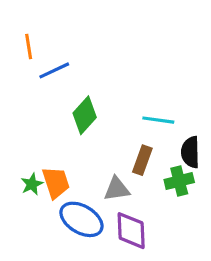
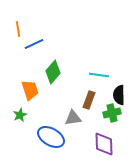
orange trapezoid: (56, 183) -> (30, 90), moved
purple diamond: (131, 231) -> (104, 144), moved

